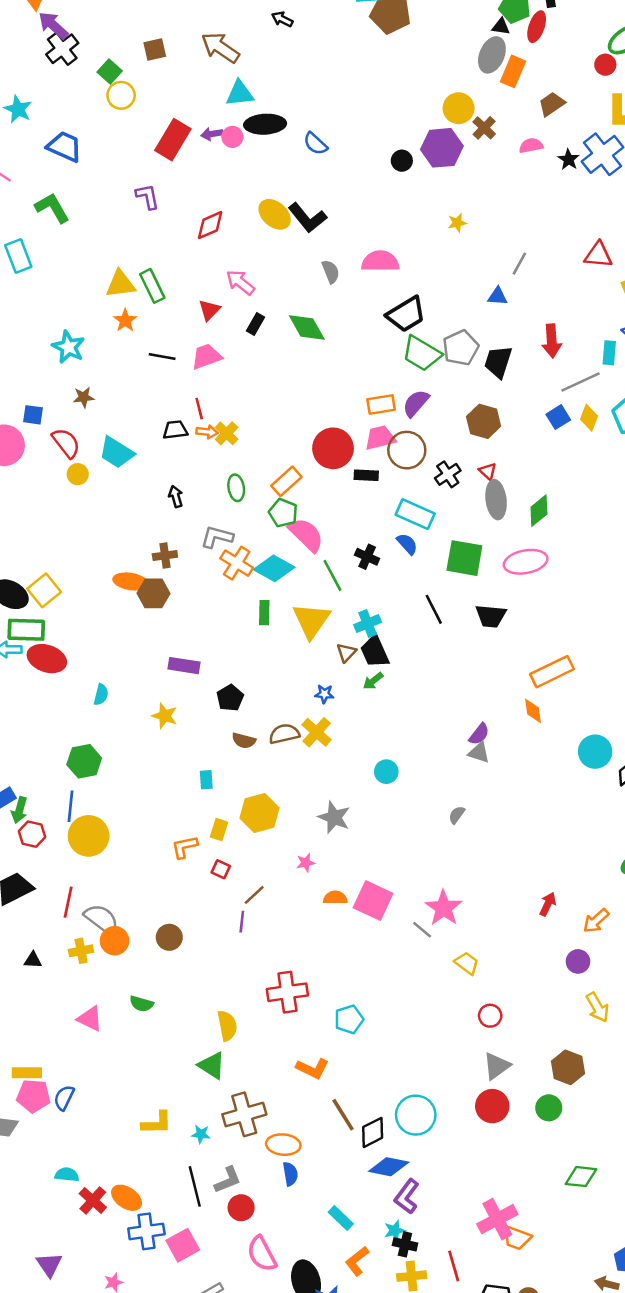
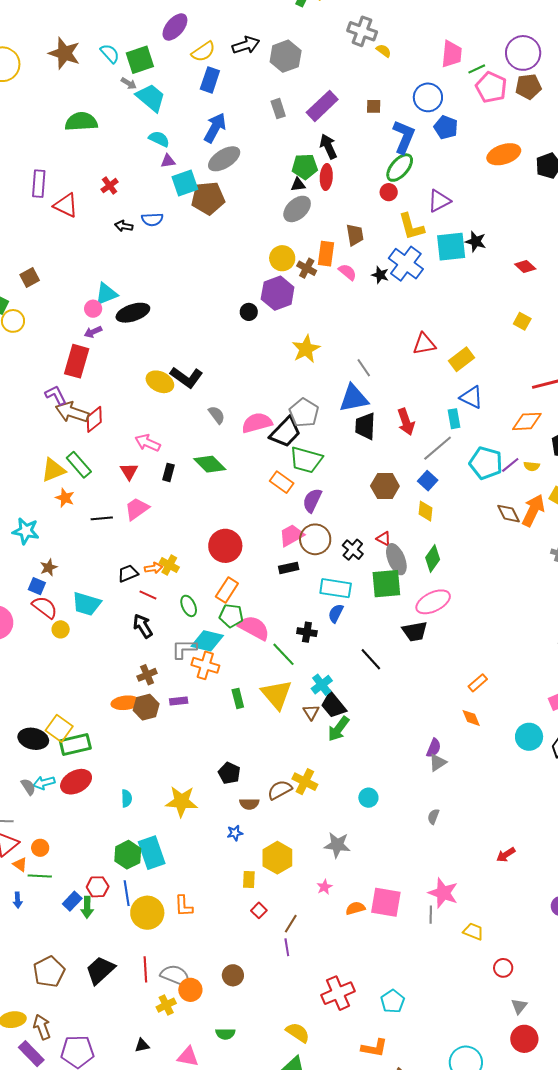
brown arrow: (220, 48) -> (72, 412), moved
gray ellipse: (492, 55) -> (297, 209), turned 40
orange rectangle: (513, 71) -> (326, 254), moved
brown trapezoid: (552, 104) -> (355, 235), turned 130
pink circle: (232, 137) -> (93, 309), moved
red rectangle: (173, 140) -> (77, 361), moved
blue semicircle: (315, 144) -> (152, 219), moved, turned -30
pink semicircle: (531, 146) -> (347, 272), turned 66
yellow star: (457, 223) -> (306, 349), size x1.8
red diamond: (210, 225) -> (94, 419), moved
pink semicircle: (380, 261) -> (257, 423), moved
gray line: (519, 264) -> (364, 368), turned -48
blue triangle: (497, 296) -> (354, 398), size x1.8
gray pentagon: (461, 348) -> (304, 413), moved
black trapezoid: (498, 362) -> (365, 426), moved
orange rectangle: (381, 405) -> (282, 482), moved, turned 60
red line: (199, 409) -> (148, 595), moved, turned -36
blue square: (33, 415) -> (37, 586), moved, turned 30
yellow diamond: (589, 418) -> (425, 511), moved
brown hexagon: (484, 421) -> (385, 486), moved
red circle: (333, 448) -> (225, 546), moved
black arrow: (176, 497) -> (143, 626), size x1.4
blue semicircle: (407, 544) -> (336, 613), turned -96
green square: (464, 558) -> (386, 584), moved
cyan diamond: (274, 568) -> (207, 641), moved
black trapezoid: (491, 616) -> (415, 631), moved
green rectangle: (26, 630) -> (75, 744), moved
red ellipse: (47, 659) -> (76, 782), turned -32
purple rectangle: (184, 666) -> (179, 701), moved, size x0.7
orange rectangle: (552, 672) -> (478, 683), size x0.6
green arrow: (373, 681) -> (338, 729), size x1.5
blue star: (324, 694) -> (235, 833), moved
yellow star: (165, 716) -> (181, 801), size x1.5
gray triangle: (479, 753) -> (438, 763), turned -36
cyan rectangle: (206, 780) -> (152, 853), moved, size x2.0
red hexagon: (32, 834) -> (98, 887), moved
orange L-shape: (184, 847) -> (184, 906), moved, turned -65
red square: (221, 869) -> (259, 910), turned 35
red arrow: (548, 904) -> (506, 855), moved, turned -132
gray line: (422, 930) -> (431, 915), turned 66
black triangle: (33, 960) -> (142, 1045), moved
yellow semicircle: (227, 1026) -> (298, 1033), turned -30
gray triangle: (497, 1066) -> (519, 1006), size x0.7

